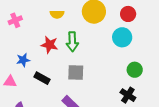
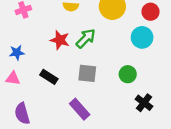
green arrow: (72, 42) -> (86, 38), turned -138
blue star: (23, 60) -> (17, 53), moved
green circle: (135, 70) -> (128, 74), moved

